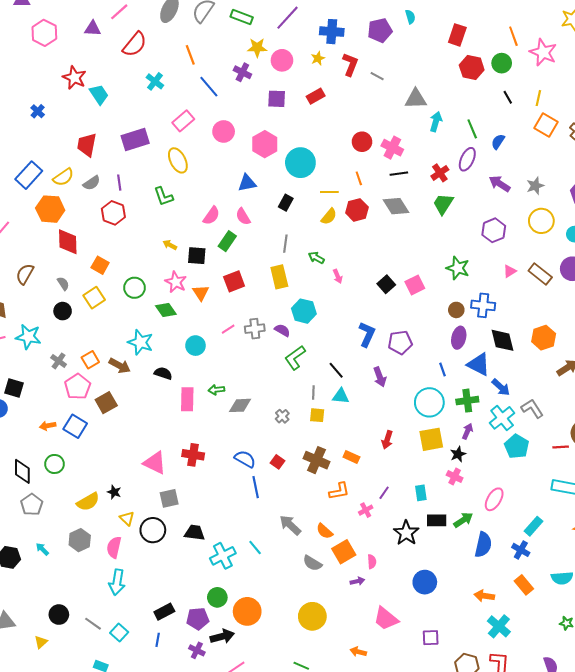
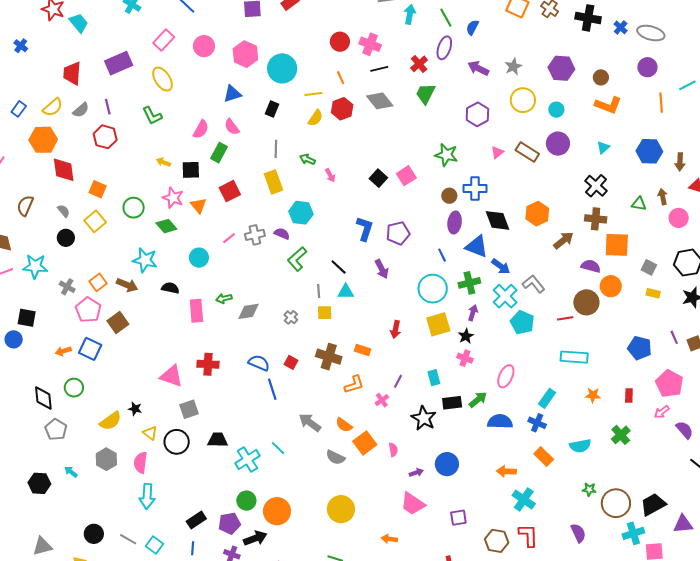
blue rectangle: (29, 175) -> (19, 109), size x0.6
blue semicircle: (483, 545) -> (500, 422), turned -95
purple arrow: (357, 581) -> (416, 473), moved

